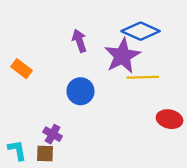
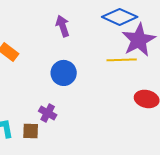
purple star: (122, 56) -> (139, 40), moved
purple cross: (53, 134) -> (48, 113), moved

